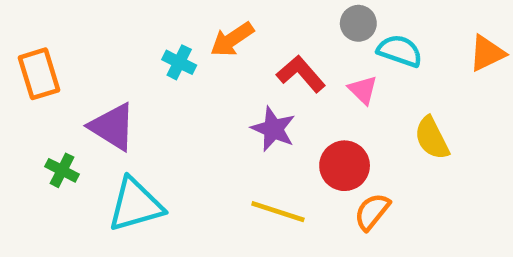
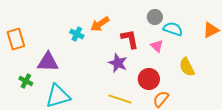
red L-shape: (301, 74) -> (130, 39), turned 30
purple triangle: (113, 127) -> (48, 62), turned -30

